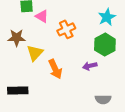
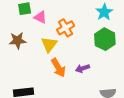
yellow triangle: (35, 53) -> (49, 44), moved
purple arrow: (90, 66) -> (83, 68), moved

